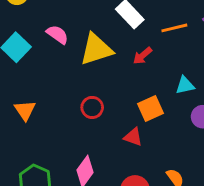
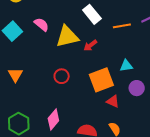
red arrow: (143, 56) -> (90, 45), moved
orange square: (150, 109) -> (101, 80), size x1.4
red triangle: (133, 137) -> (113, 101), moved

